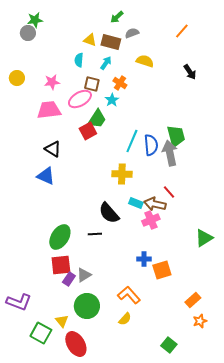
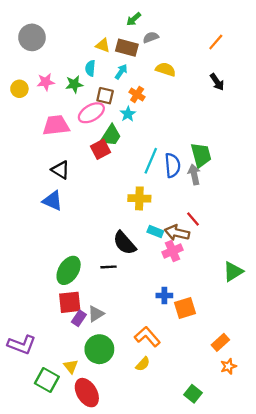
green star: (35, 20) -> (74, 84), moved
orange line: (182, 31) -> (216, 42), moved
gray circle: (28, 33) -> (32, 37), size x1.5
pink star: (52, 82) -> (46, 82), moved
gray arrow: (170, 153) -> (194, 174), size x0.7

